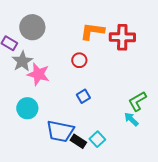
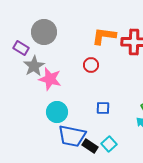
blue square: (83, 96) -> (103, 108), moved, turned 32
cyan circle: (27, 108) -> (57, 112), moved

